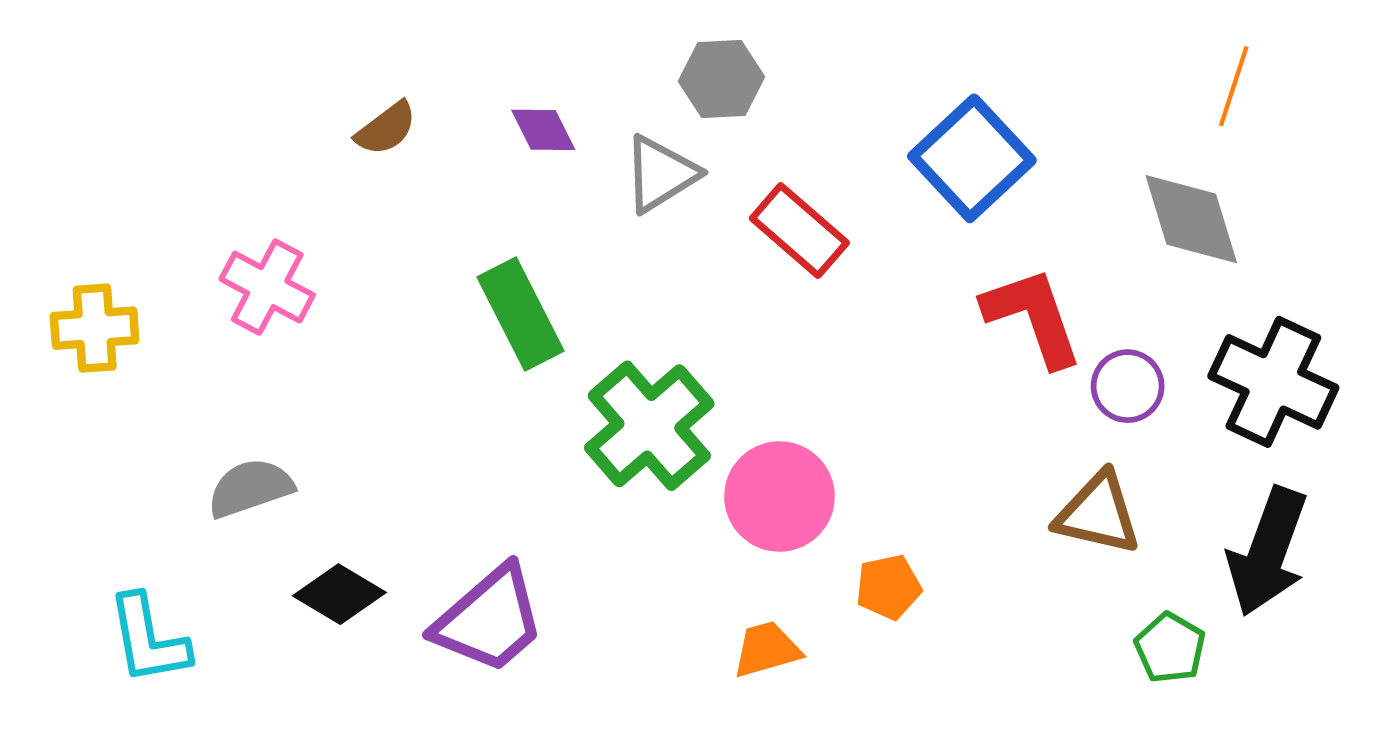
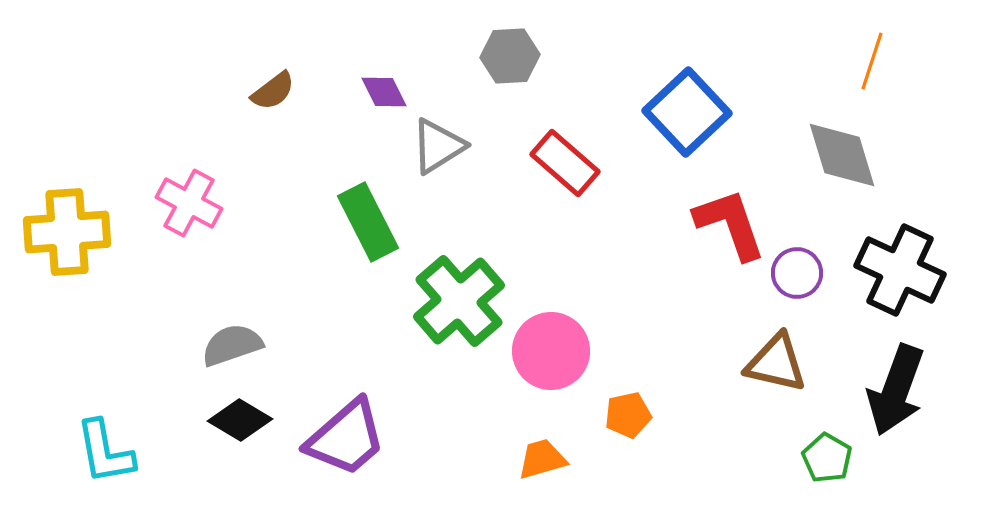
gray triangle: (661, 174) -> (438, 146), moved
yellow cross: (95, 328) -> (67, 232), size x1.4
gray semicircle: (250, 488) -> (232, 345), moved

